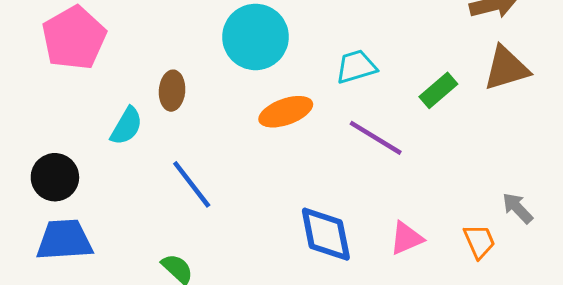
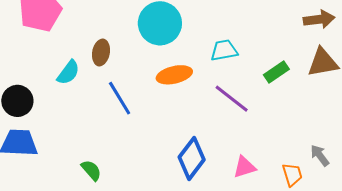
blue line: (192, 184) -> (120, 98), moved
blue diamond: (326, 234) -> (192, 158), turned 42

